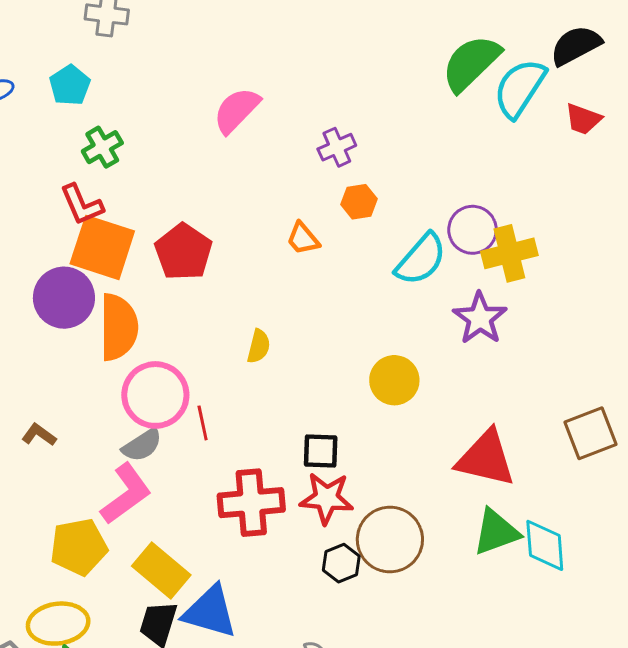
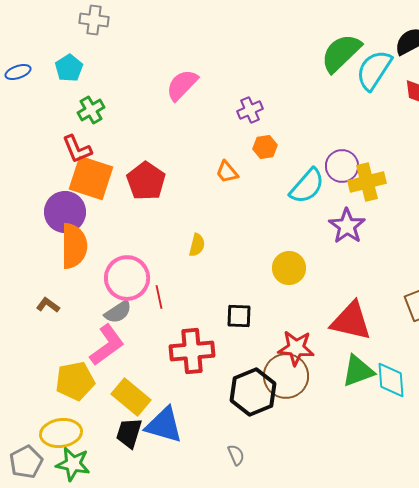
orange semicircle: (119, 327) -> (74, 246), moved
red star: (326, 498) -> (296, 348), moved
black hexagon: (341, 563) -> (253, 392), size x1.8

